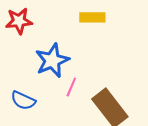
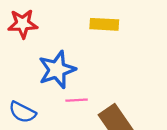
pink line: (71, 87) -> (77, 100), turned 60

